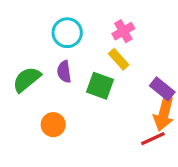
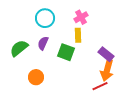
yellow rectangle: (119, 59) -> (78, 35), turned 40
purple semicircle: (64, 72) -> (43, 43), turned 32

